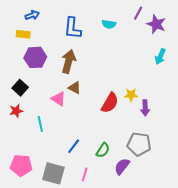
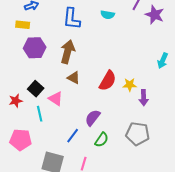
cyan arrow: (160, 56) -> (163, 61), moved
black square: (20, 88) -> (36, 89), moved
pink triangle: (58, 99) -> (56, 99), moved
red semicircle: (110, 103) -> (108, 81), moved
pink pentagon: (21, 165) -> (21, 140), moved
purple semicircle: (122, 166) -> (93, 118), moved

